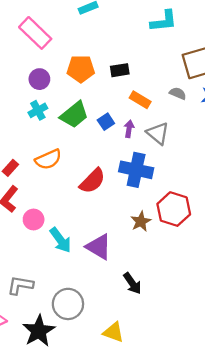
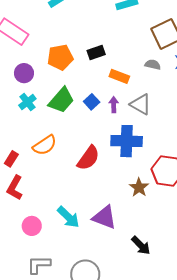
pink circle: (34, 219) -> (32, 226), moved

